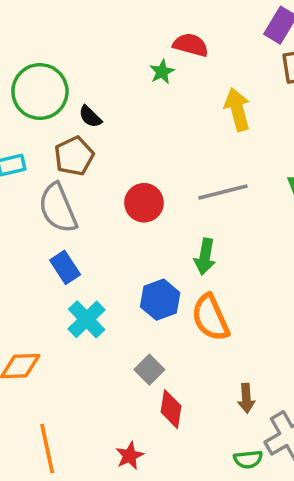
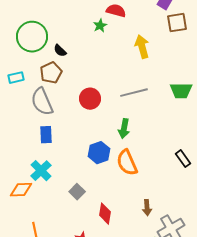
blue rectangle: (65, 267) -> (46, 135), turned 30
cyan cross: (87, 319) -> (41, 171), moved
gray square: (149, 370) -> (77, 192), moved

